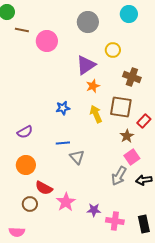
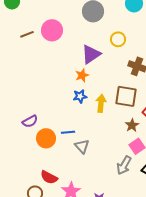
brown line: (22, 30) -> (27, 34), moved, turned -32
orange star: (93, 86) -> (82, 75), moved
blue star: (63, 108) -> (80, 96), moved
yellow arrow: (96, 114) -> (101, 103), turned 30
orange circle: (26, 165) -> (46, 138), moved

